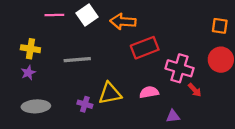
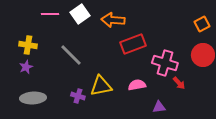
orange square: (220, 26) -> (202, 24), turned -35
gray line: (77, 60) -> (71, 55), turned 50

